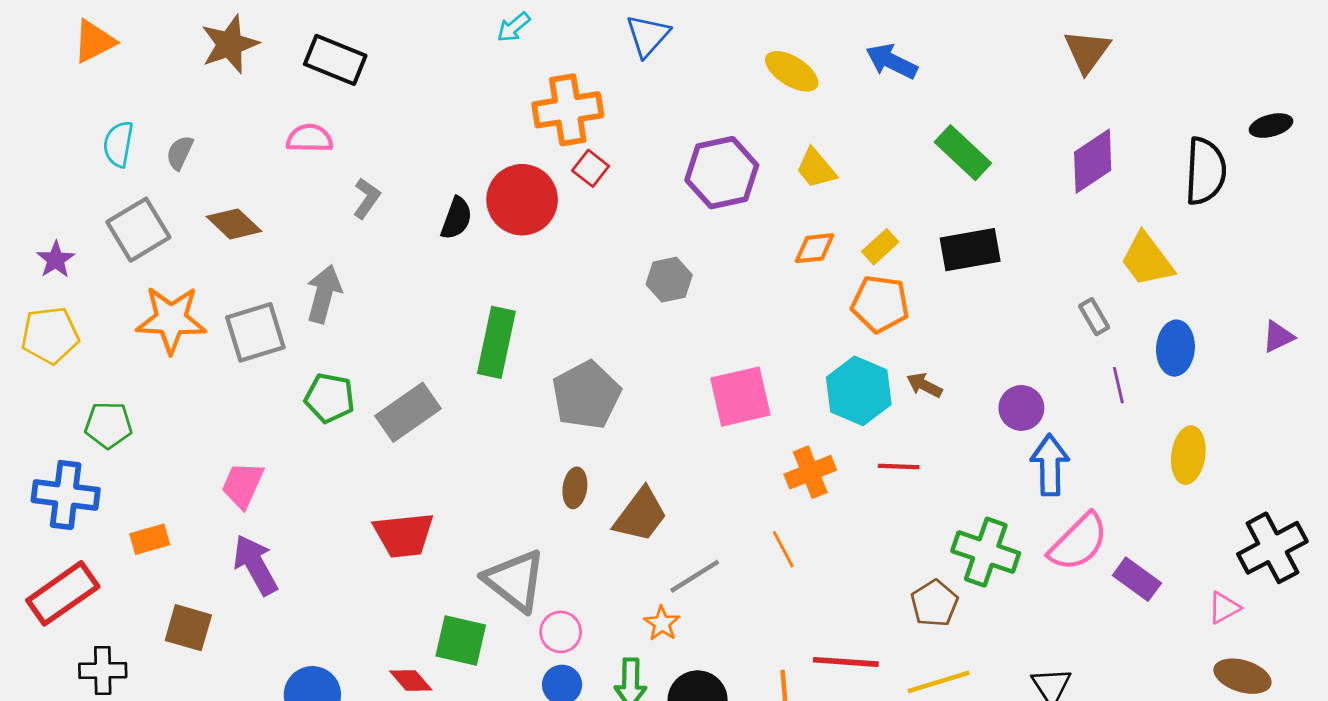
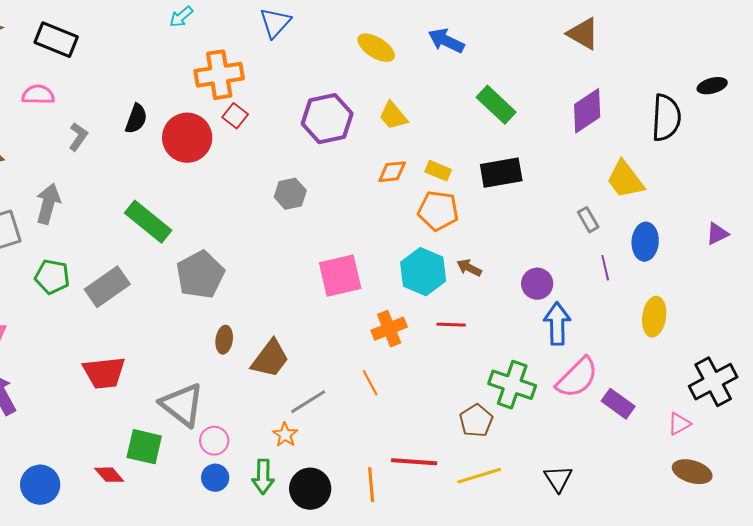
brown triangle: (1087, 51) -> (583, 34), turned -36
black semicircle: (456, 218) -> (136, 119), moved
yellow rectangle: (880, 247) -> (438, 171), turned 65
green rectangle: (496, 342) -> (148, 222), moved, turned -63
gray pentagon: (586, 395) -> (200, 275), moved

